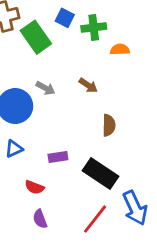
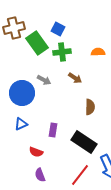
green cross: (94, 28) -> (62, 52), moved
purple rectangle: (58, 157) -> (53, 130), turned -72

